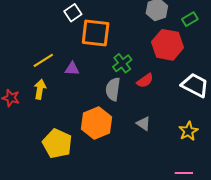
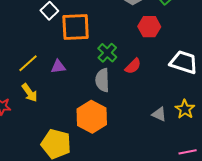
red hexagon: (167, 45) -> (149, 27), size x0.7
yellow arrow: (40, 89) -> (30, 93), turned 144
gray triangle: (144, 124) -> (159, 114), moved

